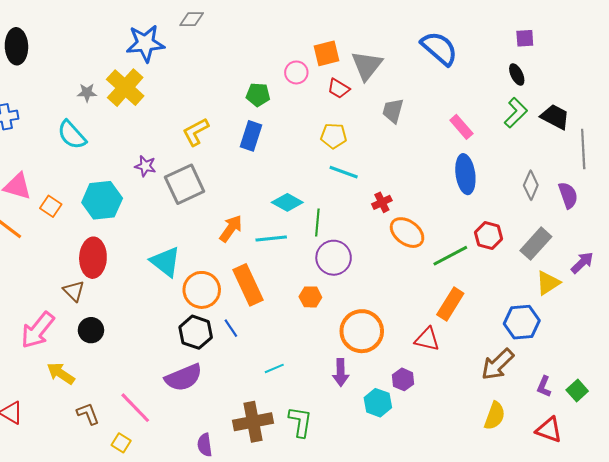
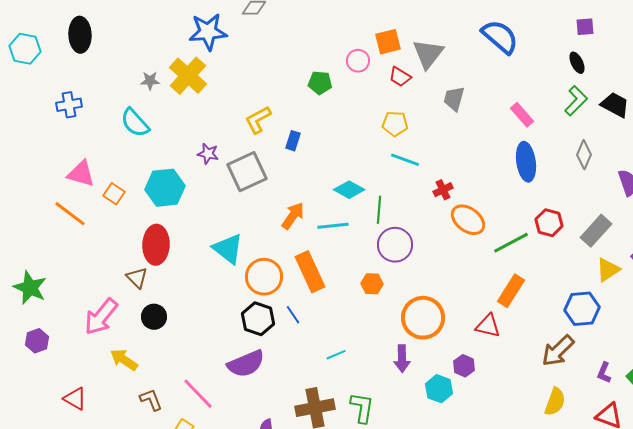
blue rectangle: (251, 136) -> (293, 141), moved, size x0.7
gray diamond: (531, 185) -> (584, 155), moved

